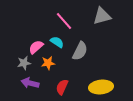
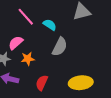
pink line: (64, 21) -> (26, 17), moved
cyan semicircle: (57, 42) -> (50, 25), moved

